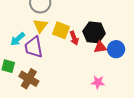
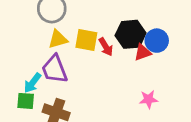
yellow triangle: (40, 26) -> (58, 39), turned 49
cyan arrow: (18, 39) -> (32, 83), moved
blue circle: (116, 49) -> (157, 41), moved

